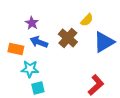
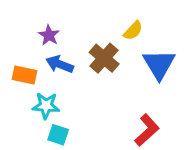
blue triangle: (104, 42) -> (159, 64), turned -30
cyan square: (38, 88) -> (58, 135), turned 32

